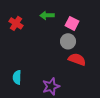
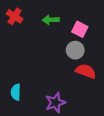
red cross: (16, 23) -> (15, 16), moved

